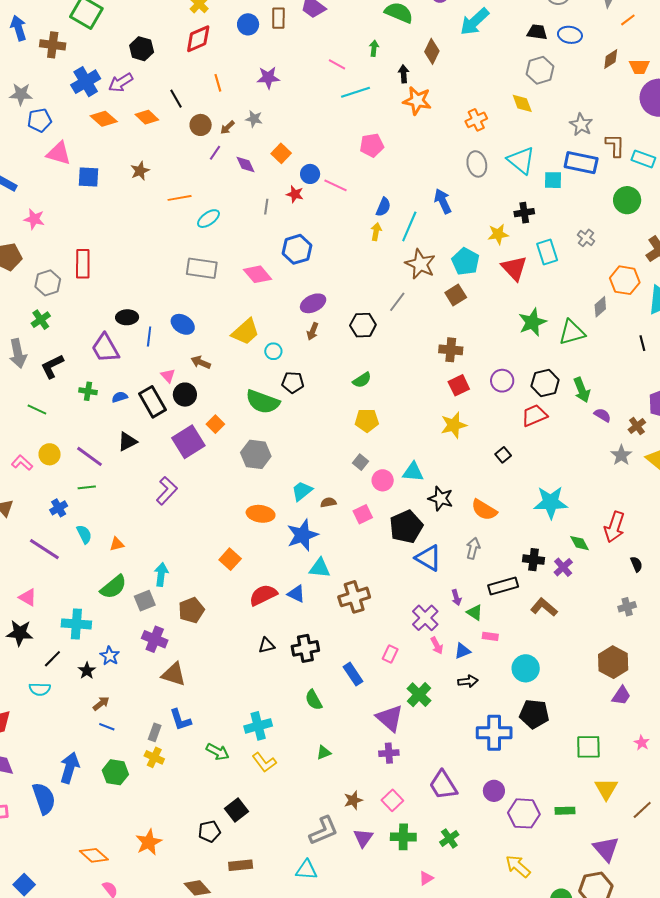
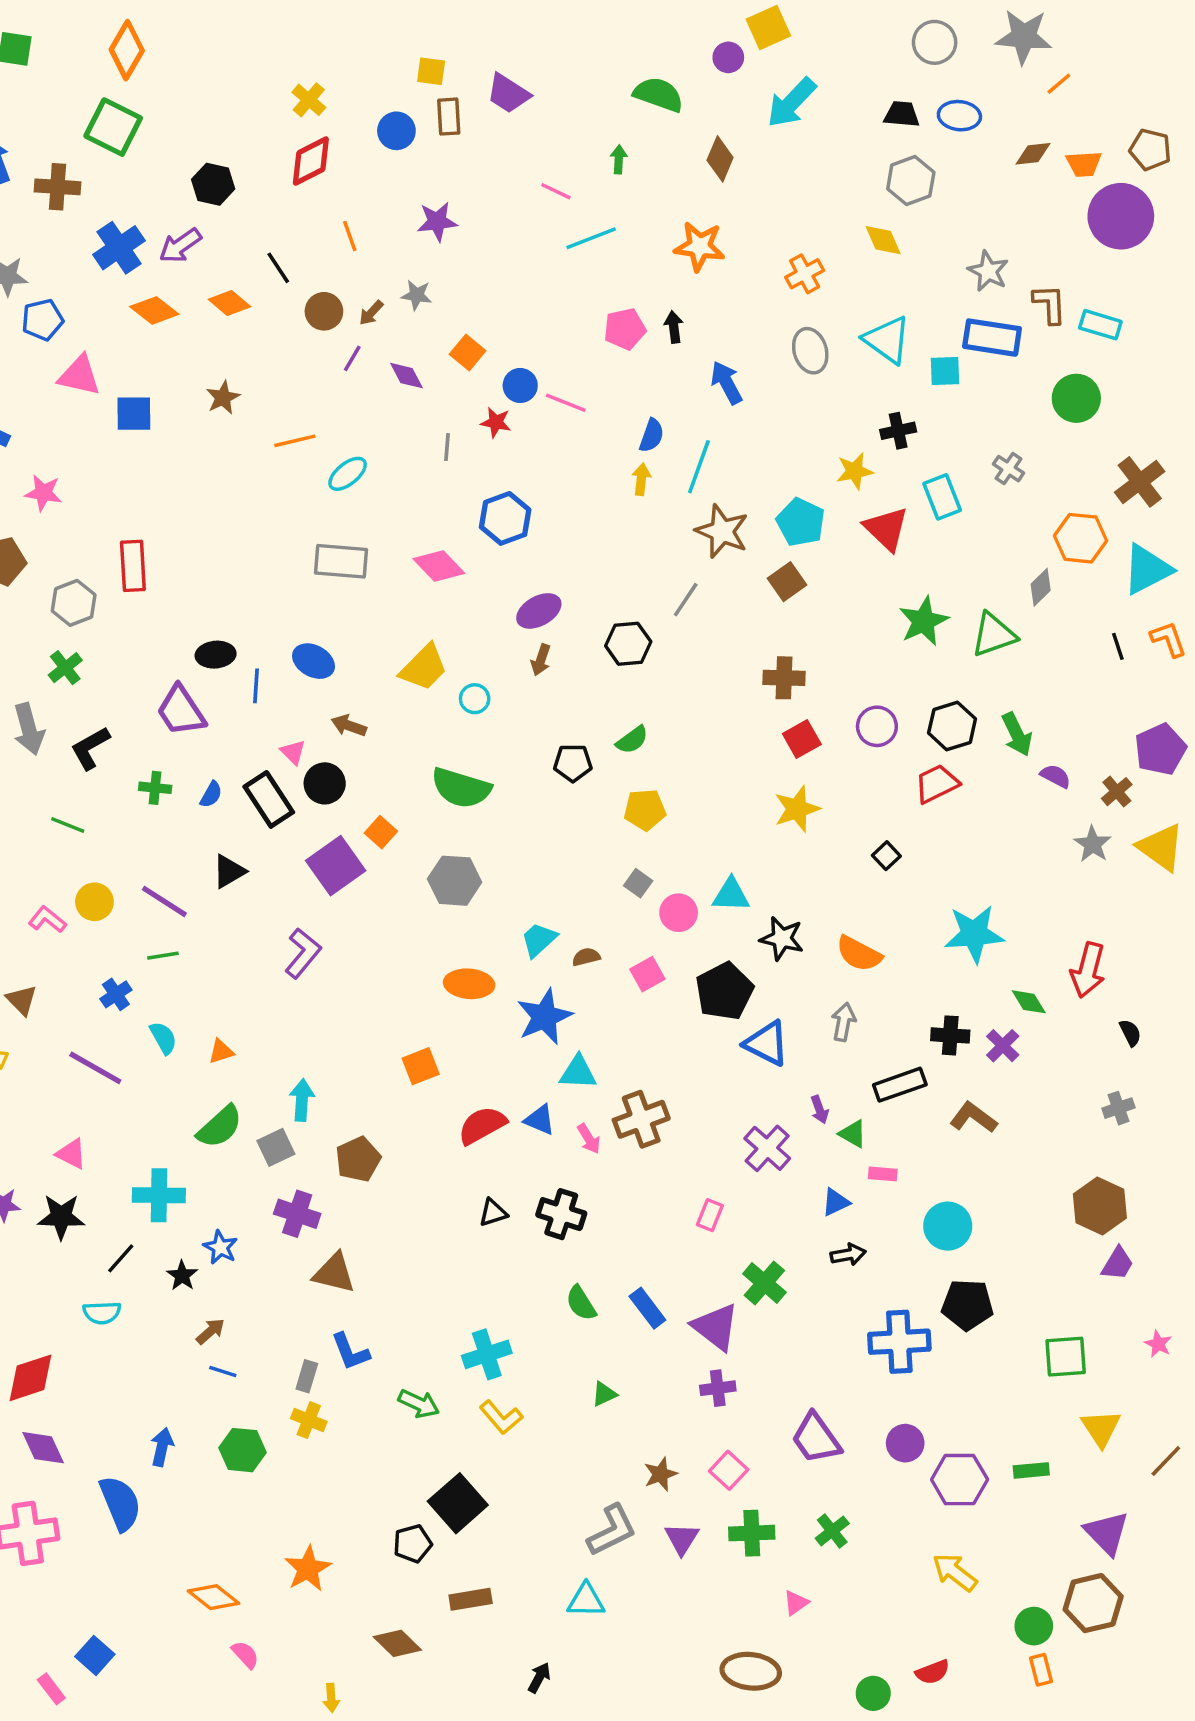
brown diamond: (611, 59) -> (1033, 154), turned 30
black arrow: (404, 74) -> (674, 327), moved
blue arrow: (443, 201) -> (726, 383), moved
black pentagon: (293, 382) -> (573, 763), moved
blue semicircle: (120, 397) -> (211, 795), turned 140
orange square: (230, 559) -> (421, 1066), turned 30
pink arrow: (437, 646) -> (589, 1139), moved
black cross: (305, 648) -> (561, 1214), turned 32
blue rectangle: (353, 674) -> (647, 1308), moved
blue arrow: (70, 768) -> (162, 1447), size x0.7
black square: (237, 810) -> (458, 1503), size x1.4

